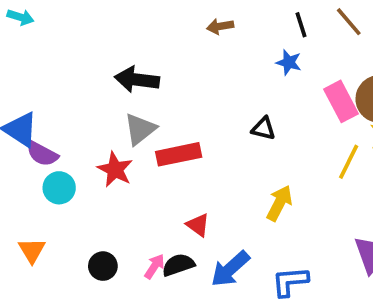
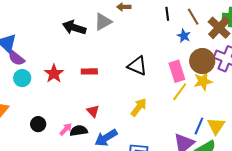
blue star: (289, 62) -> (184, 36), moved
pink rectangle: (341, 101) -> (177, 71), moved
gray triangle: (140, 129) -> (103, 22), moved
black triangle: (264, 129) -> (137, 66), size x1.5
red rectangle: (179, 154) -> (89, 71), size x0.7

